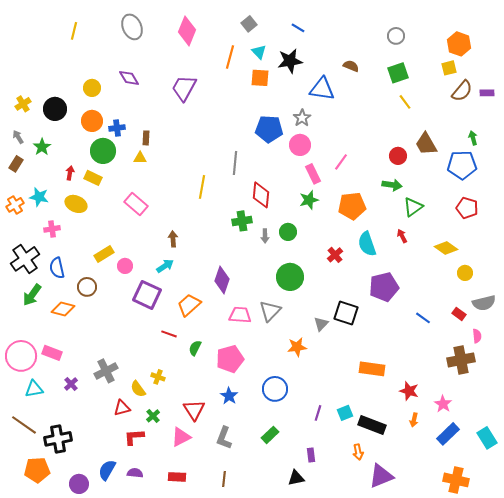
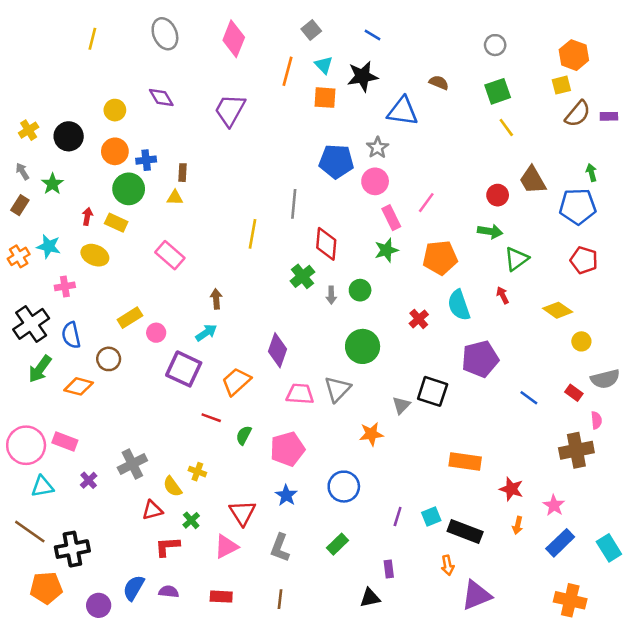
green cross: (242, 221) -> (302, 276), turned -30

